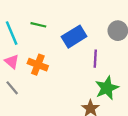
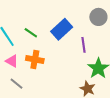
green line: (38, 25) -> (31, 33), moved, turned 32

